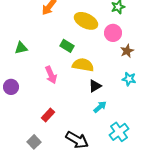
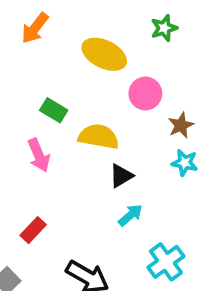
pink circle: (113, 33) -> (145, 94), moved
green rectangle: (67, 46) -> (54, 110), moved
brown star: (127, 51) -> (181, 125), moved

